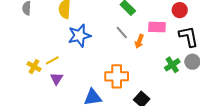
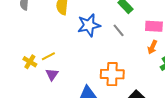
blue star: (79, 36) -> (89, 25), moved
orange arrow: (139, 41) -> (152, 47), moved

